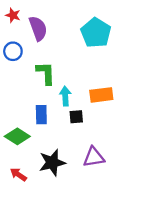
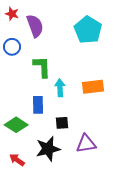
black square: (76, 117) -> (62, 123), moved

